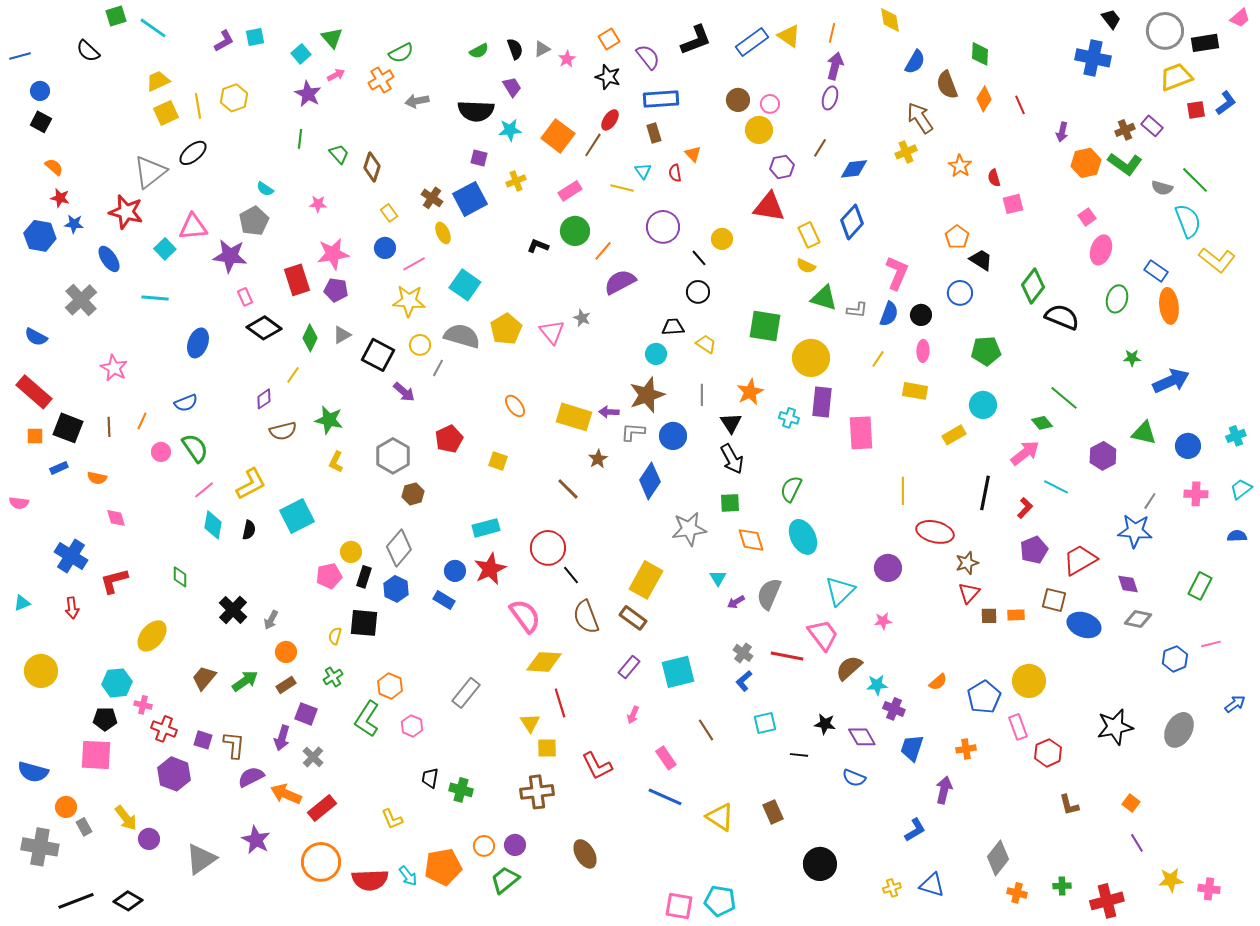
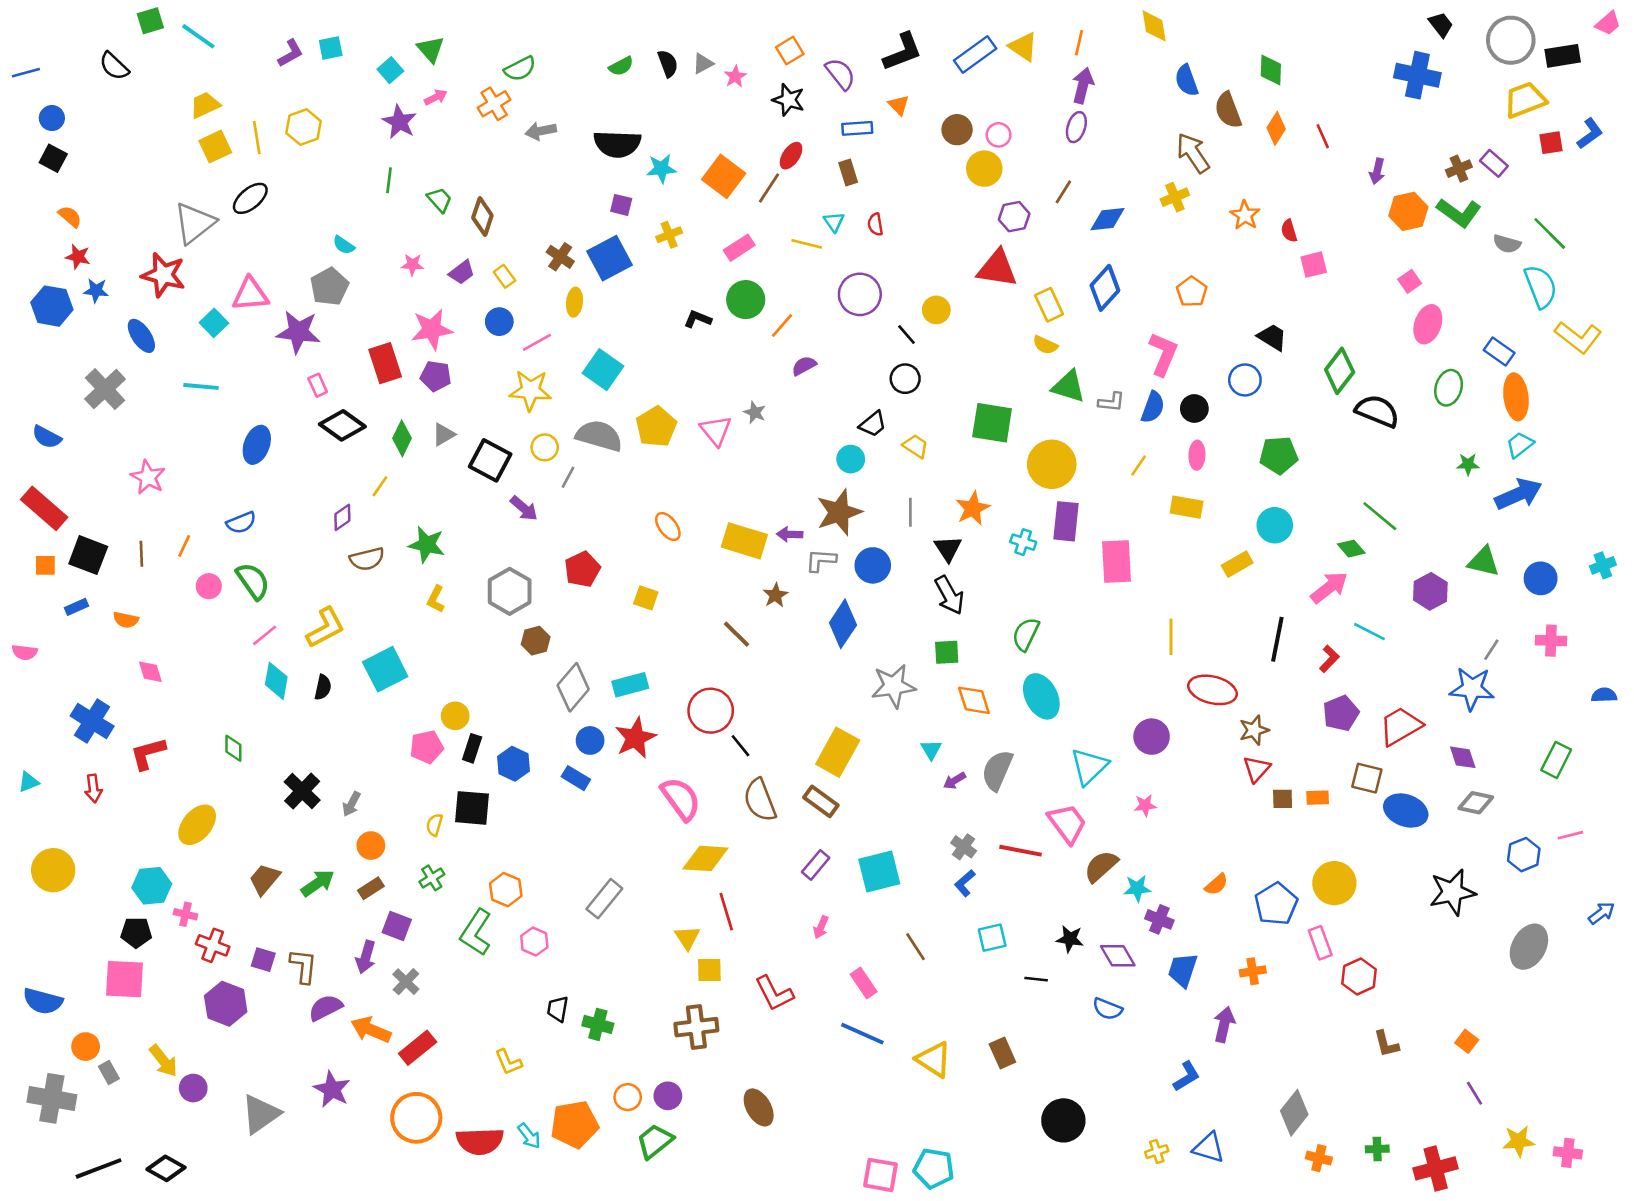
blue semicircle: (915, 62) -> (1187, 80), turned 130
purple trapezoid: (512, 87) -> (462, 272), moved, turned 85
blue rectangle: (661, 99) -> (857, 128), size x0.7
orange triangle: (693, 154) -> (899, 105), moved
yellow ellipse: (443, 233) -> (574, 302), turned 30
orange pentagon: (957, 237) -> (1192, 292), moved
purple semicircle: (620, 282) -> (804, 366), size x0.6
black trapezoid: (673, 327) -> (873, 424), turned 145
cyan trapezoid: (1241, 489) -> (1520, 445), moved
gray diamond: (399, 548) -> (573, 687), moved
black star: (1115, 727) -> (1452, 892), moved

